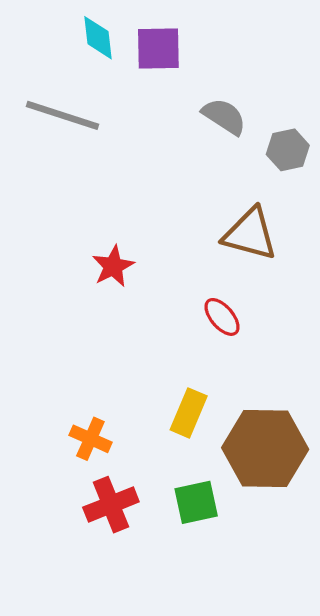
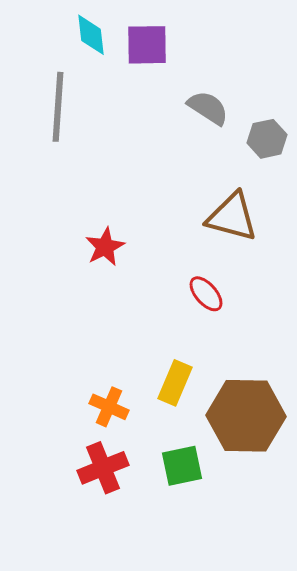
gray line: (62, 115) -> (58, 107), turned 76
orange cross: (90, 439) -> (109, 407), moved

